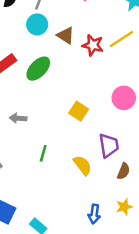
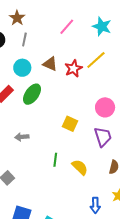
cyan circle: (37, 24) -> (22, 68), moved
red star: (93, 45) -> (73, 68), turned -30
purple trapezoid: (109, 145) -> (103, 137), moved
green line: (43, 153) -> (55, 160), moved

